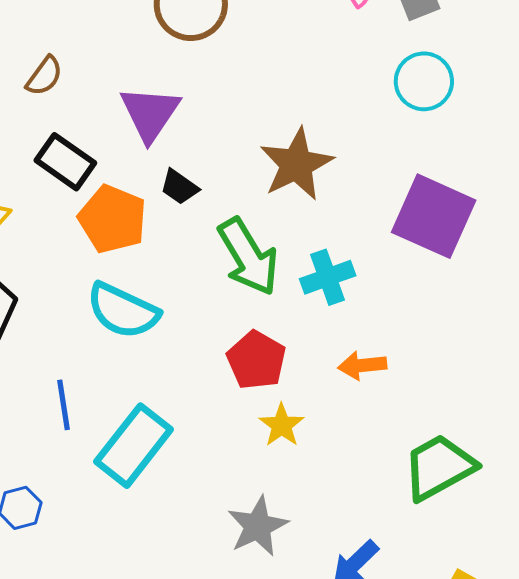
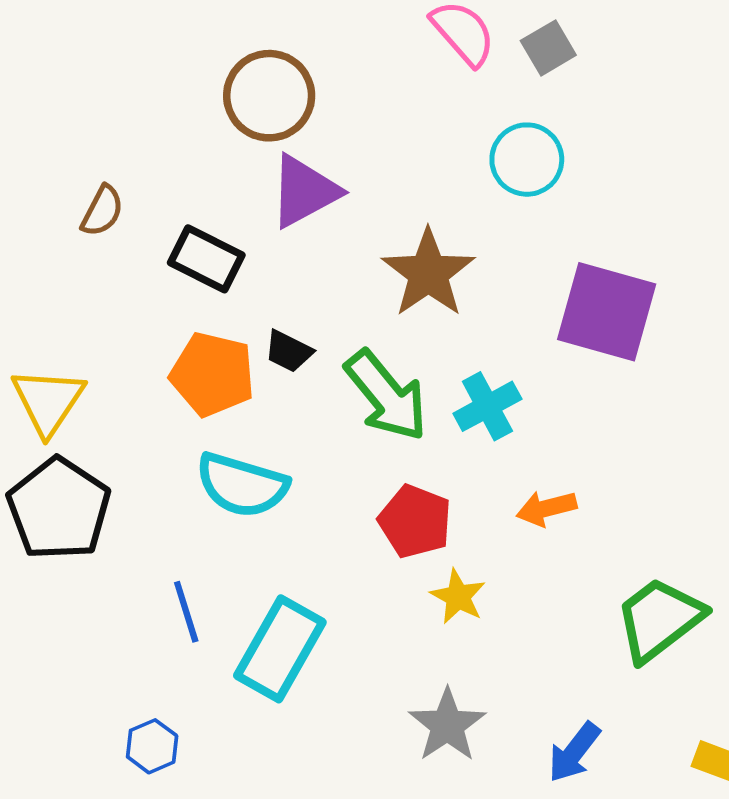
cyan circle: (424, 81) -> (527, 160), moved
purple triangle: (150, 113) -> (304, 191), moved, turned 36
black rectangle: (65, 162) -> (206, 259), moved
black trapezoid: (179, 187) -> (289, 351), moved

